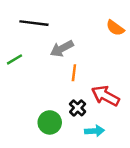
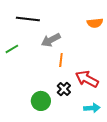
orange semicircle: (115, 28) -> (95, 23), turned -42
cyan arrow: (95, 131) -> (92, 108), moved

